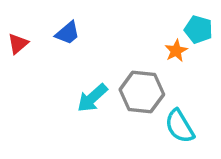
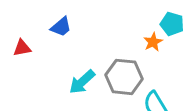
red triangle: (18, 44) -> (22, 48), moved, turned 30

